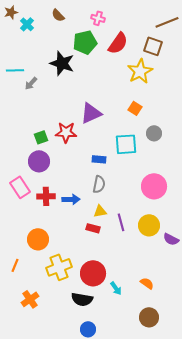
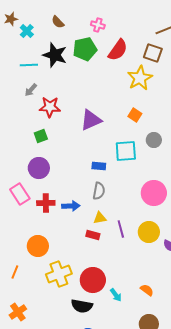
black star: (62, 63) -> (55, 55), moved
cyan line: (15, 70) -> (29, 65), moved
red star: (66, 132) -> (50, 107), moved
green square: (41, 137) -> (41, 136), moved
orange cross: (30, 299) -> (18, 312), moved

